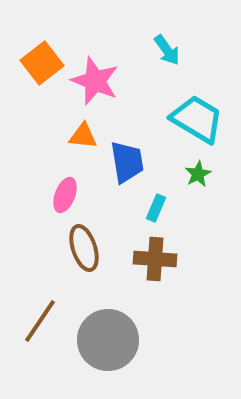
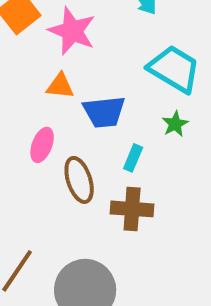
blue trapezoid: (127, 162) -> (104, 112), turned 93
brown ellipse: (84, 248) -> (79, 180), moved

